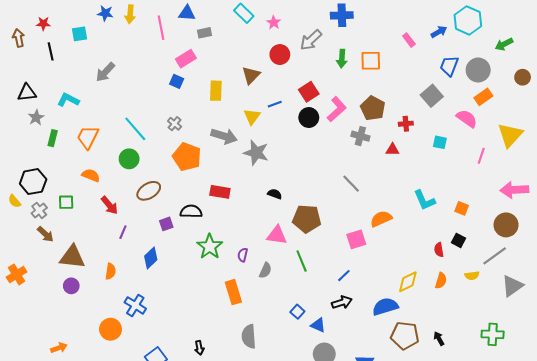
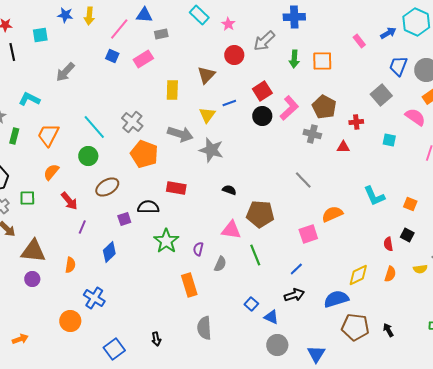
pink line: (161, 28) -> (119, 29), turned 50
blue square: (177, 81) -> (112, 56), moved
gray cross: (175, 124) -> (132, 122), size x1.5
orange semicircle: (91, 175) -> (51, 172), turned -72

